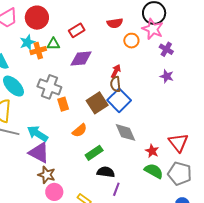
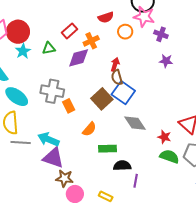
red circle: (37, 18) -> (18, 32), moved
orange cross: (38, 51) -> (91, 41), moved
green rectangle: (94, 153) -> (107, 149), turned 42

